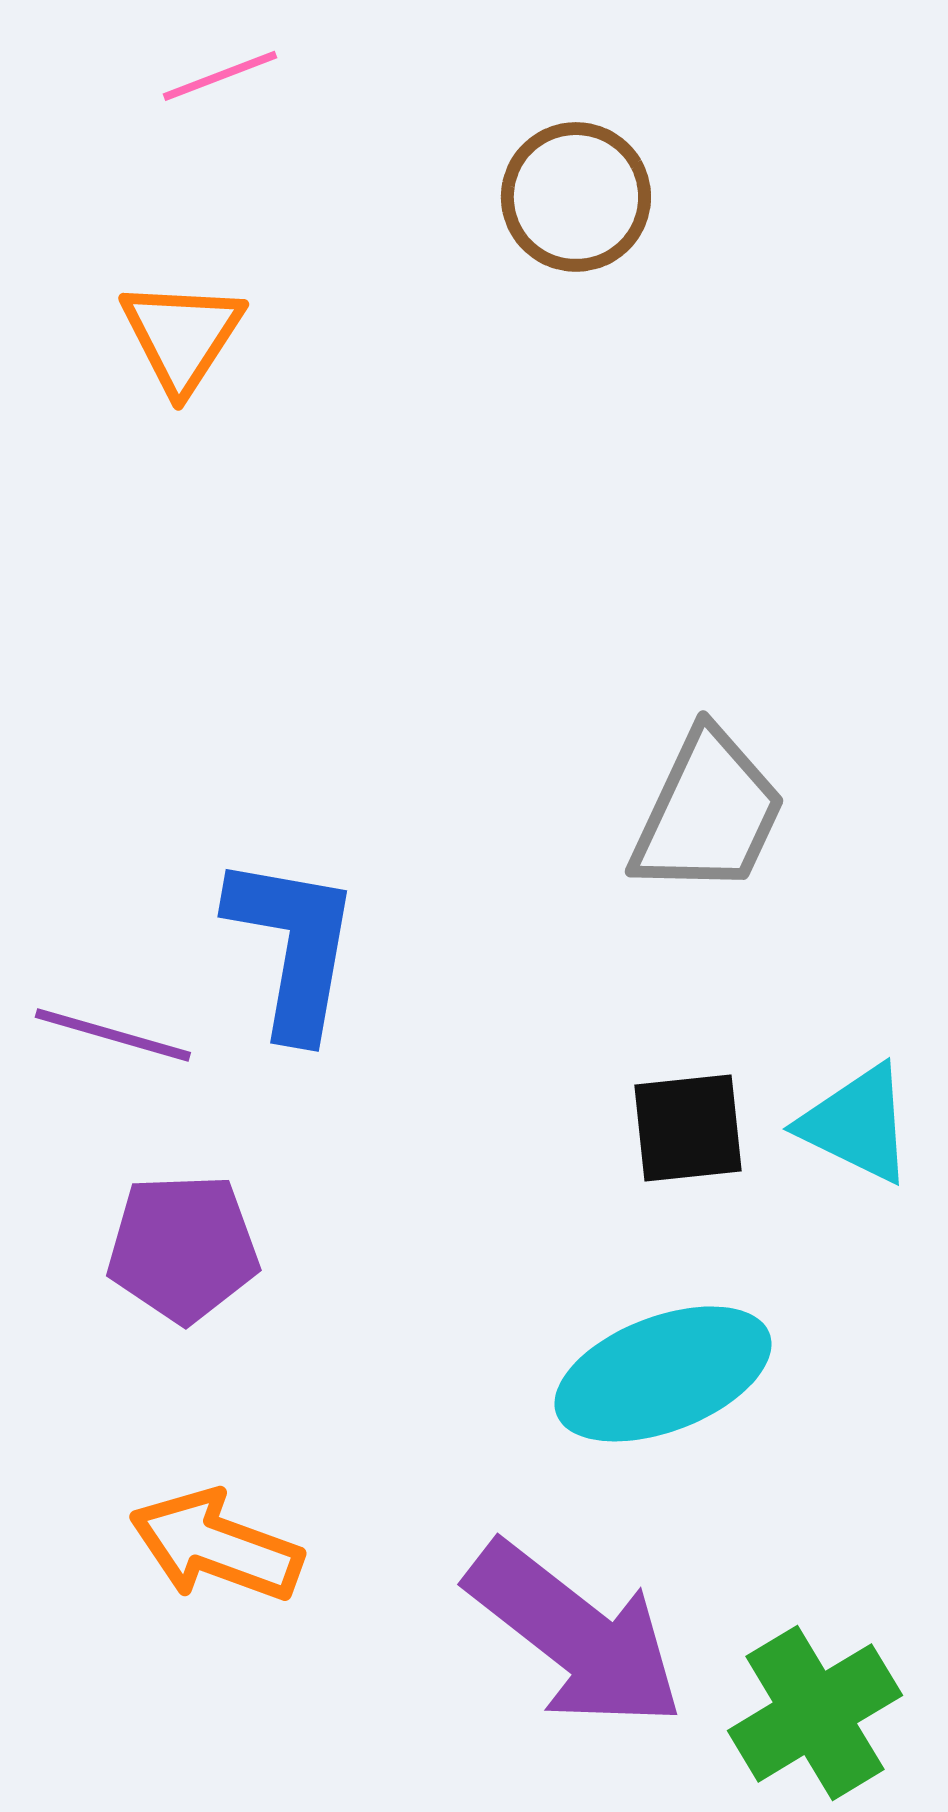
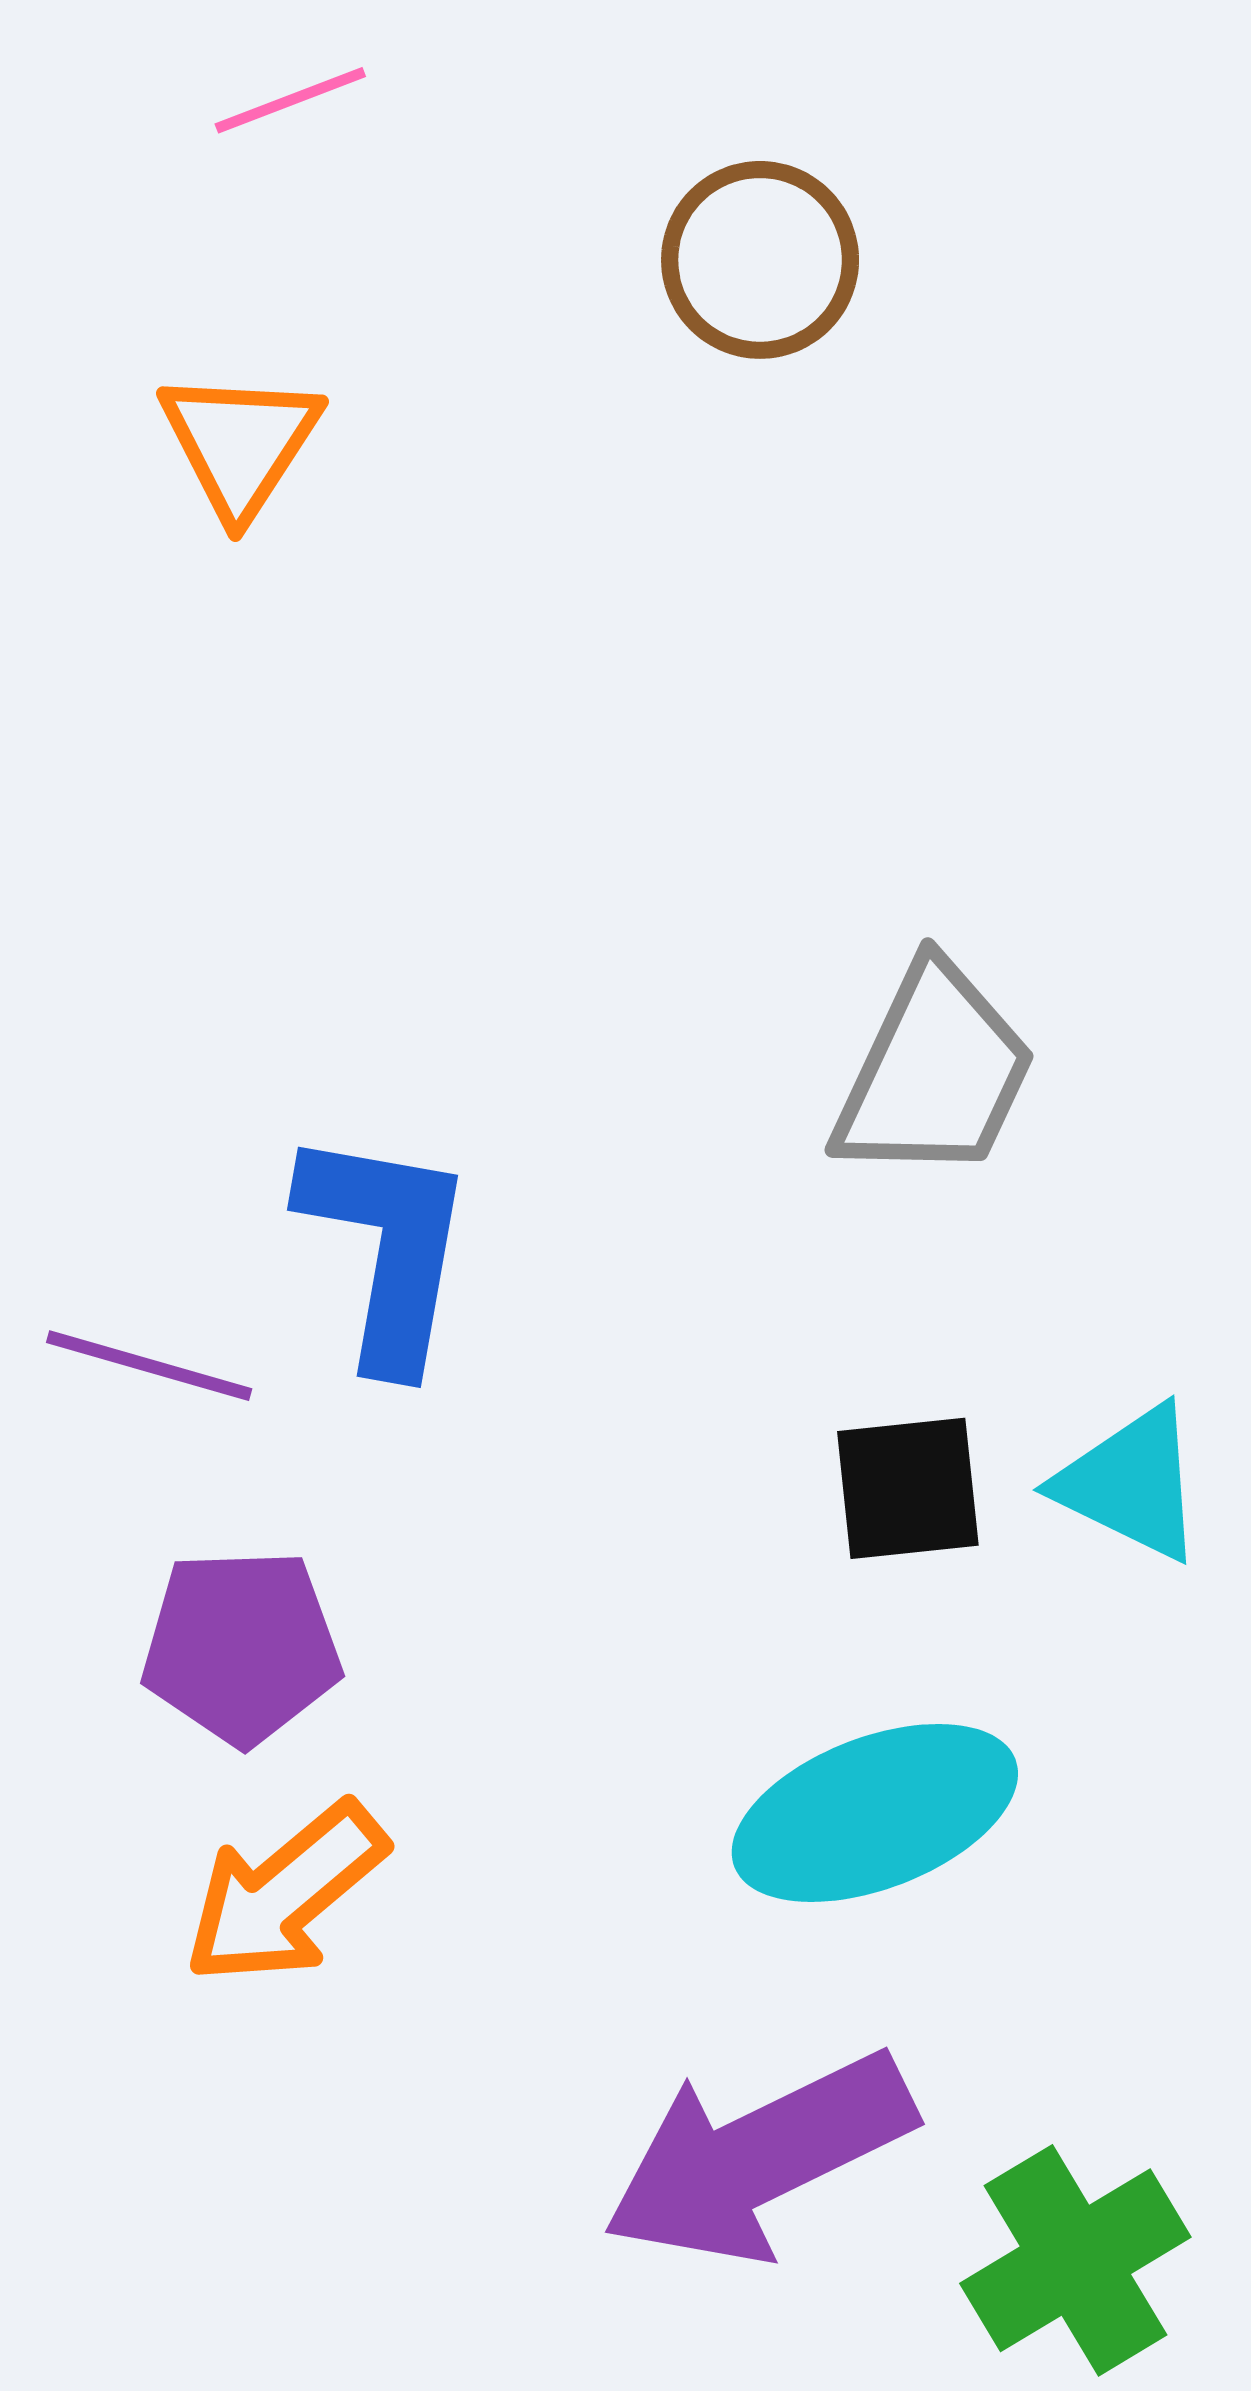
orange arrow: (216, 1546) -> (285, 1893), moved, turned -60
purple arrow: (575, 1635) -> (759, 2157), turned 116

